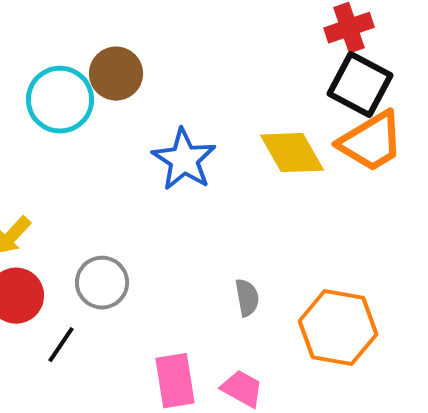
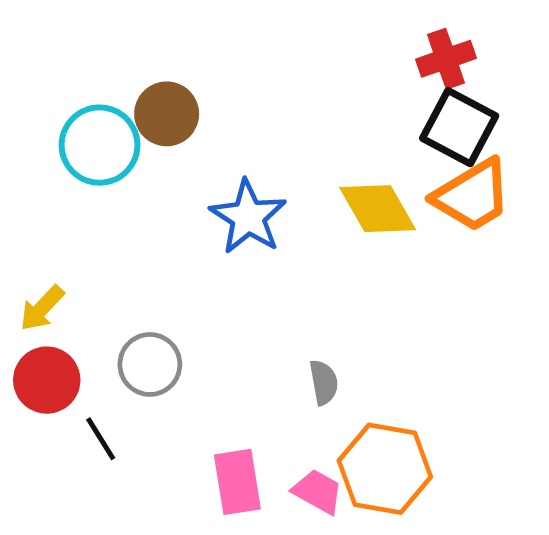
orange hexagon: (338, 328) -> (385, 469), moved
black line: (61, 345) -> (101, 439), turned -66

